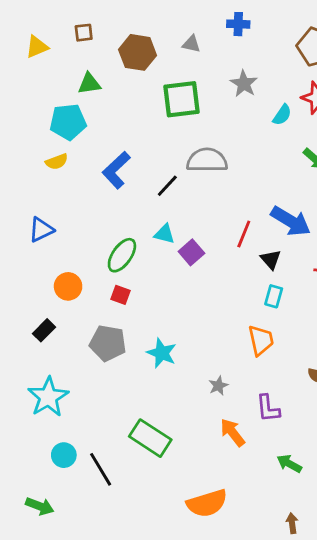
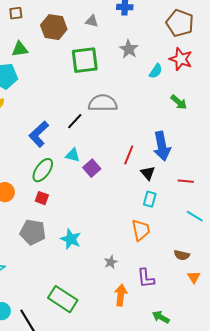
blue L-shape: (116, 170) -> (39, 134), moved
blue arrow: (291, 221) -> (162, 146), turned 48
orange arrow: (233, 432) -> (121, 295), turned 45

